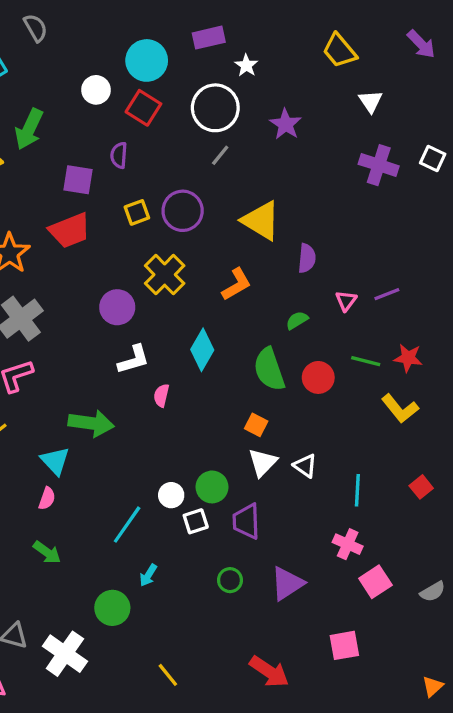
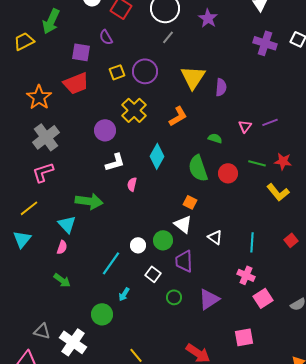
purple semicircle: (119, 155) -> (106, 37), turned -35
yellow triangle: (261, 221) -> (193, 77), turned 32
purple semicircle: (307, 258) -> (221, 87), moved
green semicircle: (297, 320) -> (215, 138), turned 48
white triangle: (263, 462) -> (183, 224), moved, turned -36
white triangle: (305, 466) -> (215, 237), moved
white square: (196, 521) -> (153, 274), moved, turned -35

